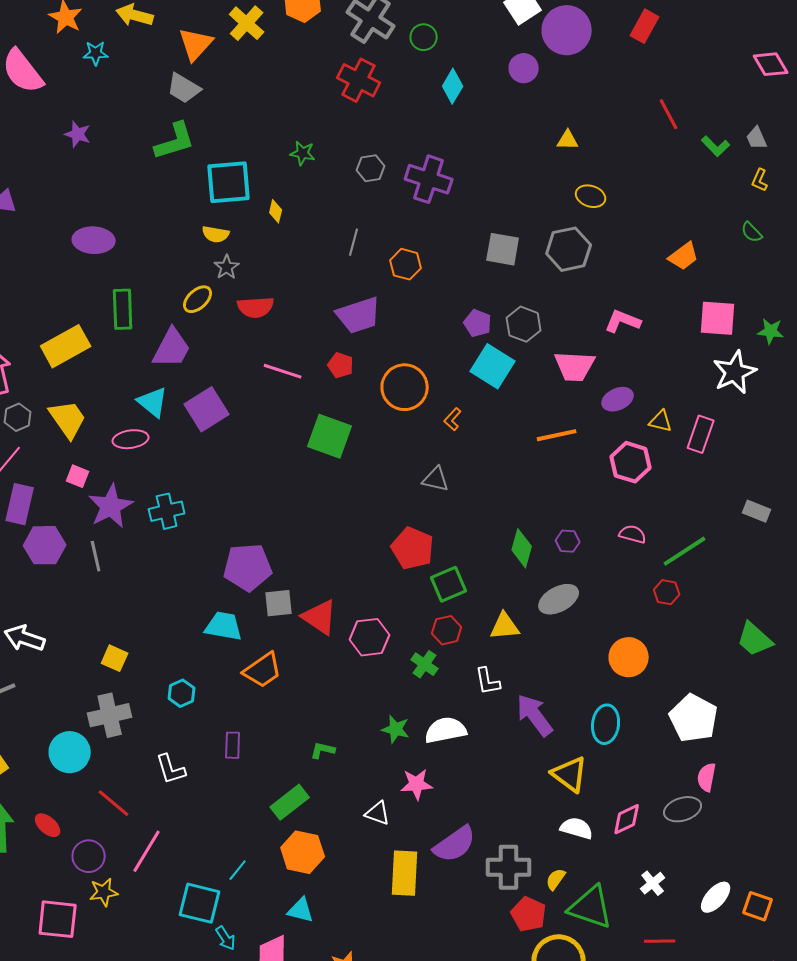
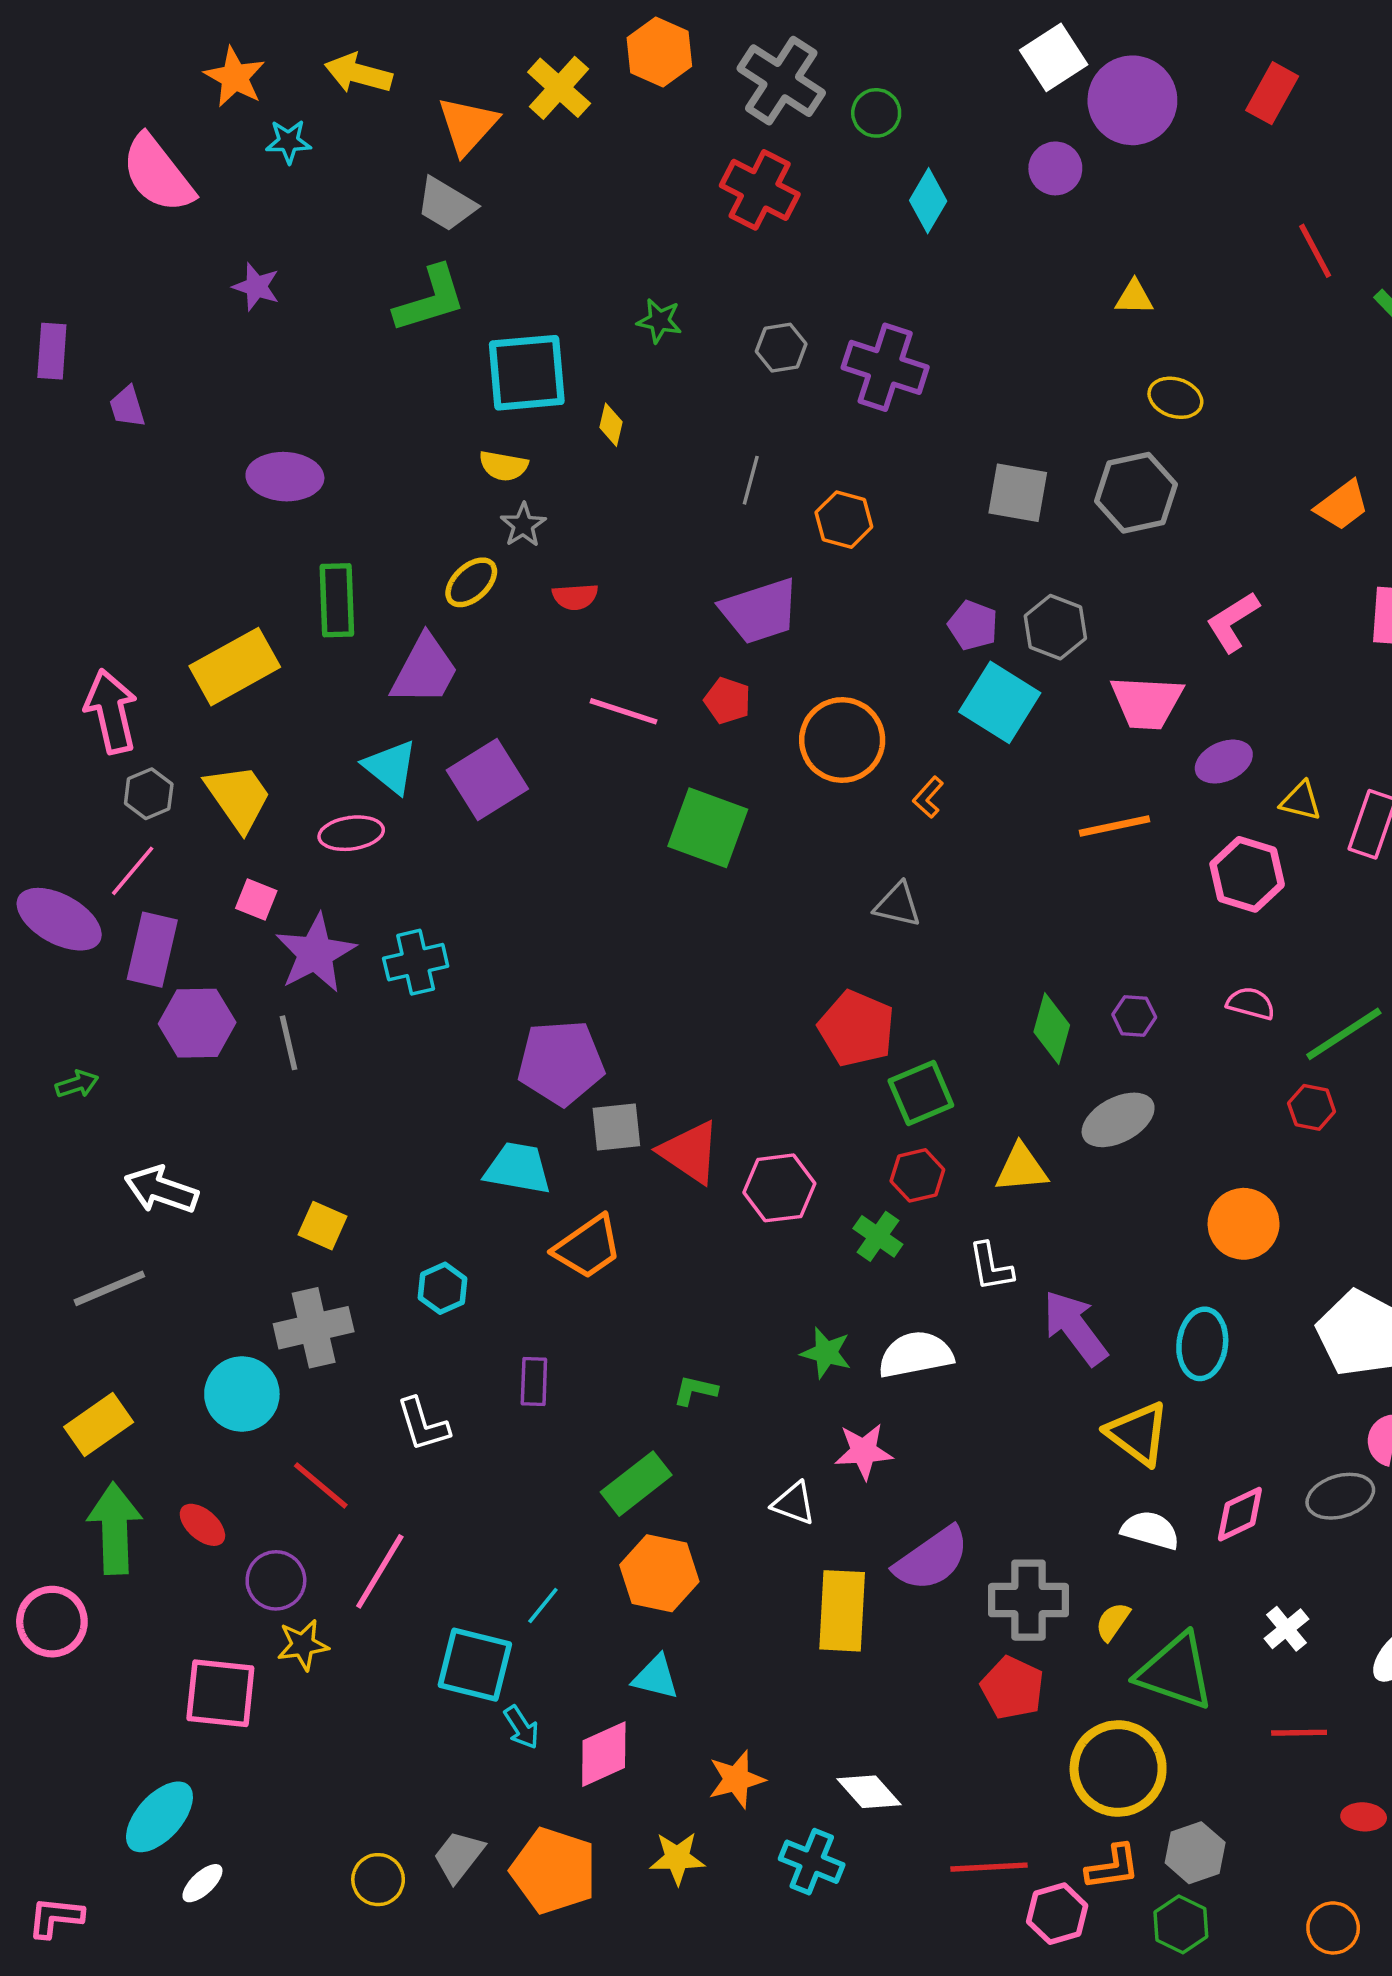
red semicircle: (256, 307) -> (575, 597), size x0.7
pink L-shape: (623, 321) -> (1233, 622), turned -54
red pentagon: (529, 914) -> (1012, 1688), moved

